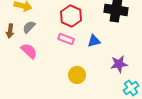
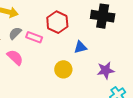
pink rectangle: (66, 39) -> (34, 37), moved
yellow circle: (77, 75) -> (63, 69), moved

